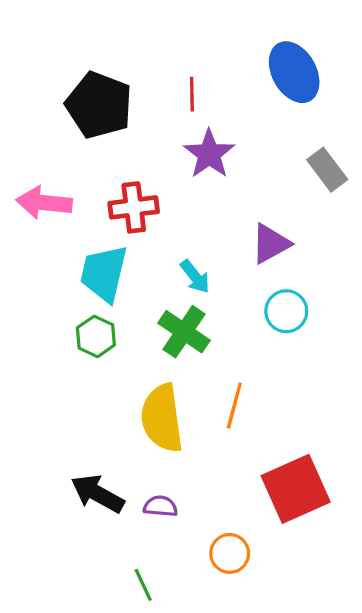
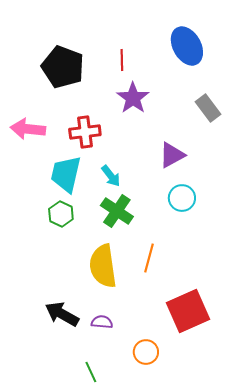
cyan arrow: (195, 277) -> (111, 176), moved

